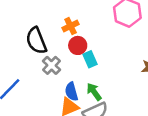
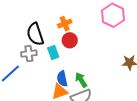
cyan rectangle: (90, 59) -> (53, 52), moved
gray cross: (52, 65) -> (29, 54), moved, turned 35

